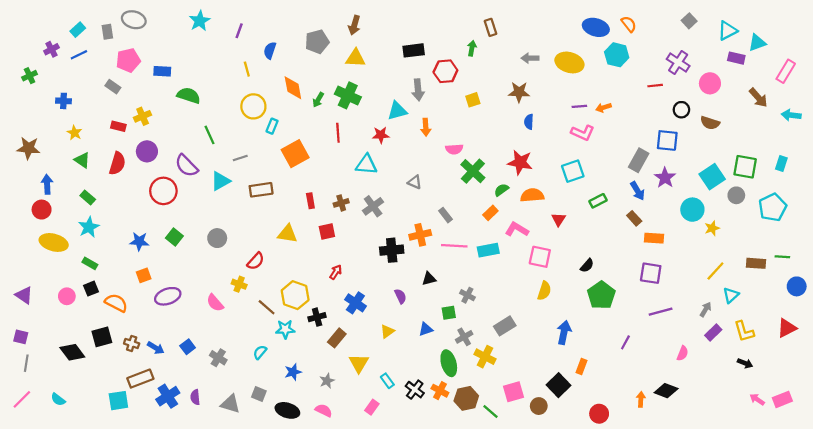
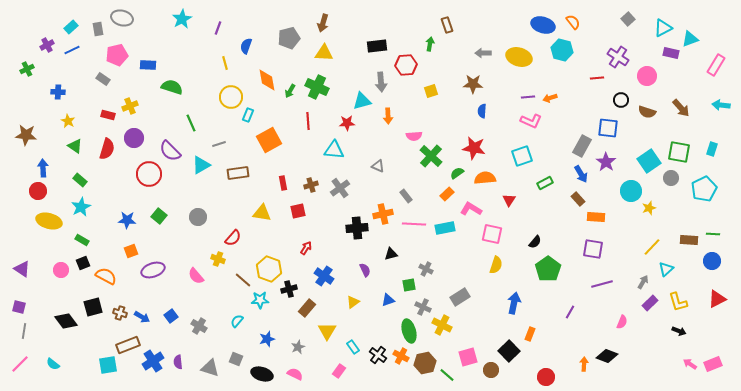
brown arrow: (758, 98) -> (681, 108), moved
blue circle: (797, 286) -> (712, 261), moved
gray cross: (464, 337) -> (423, 307), turned -35

